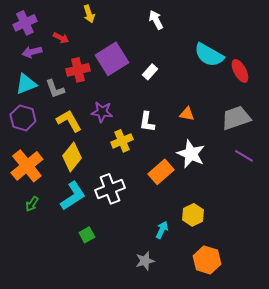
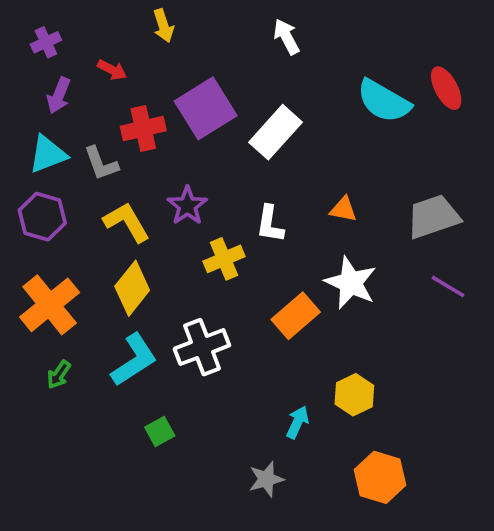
purple cross: (25, 23) -> (46, 42), size x0.7
purple arrow: (32, 52) -> (59, 95), turned -54
red ellipse: (240, 71) -> (446, 88), moved
white rectangle: (150, 72) -> (275, 132), size x1.8
purple star: (102, 112) -> (187, 206), turned 30

